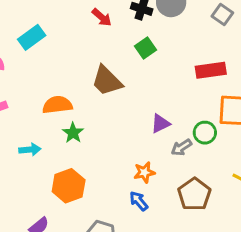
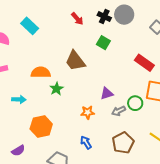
cyan rectangle: (32, 37) -> (30, 26), turned 72
green square: (145, 48) -> (103, 43), turned -32
red rectangle: (211, 70) -> (144, 63), turned 36
green star: (73, 133) -> (56, 89), moved
orange star: (144, 172) -> (88, 112), moved

